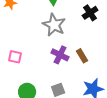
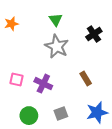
purple cross: (60, 55) -> (43, 84), moved

